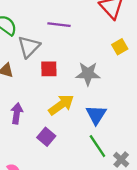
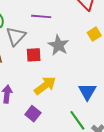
gray star: (88, 74) -> (58, 45), moved, turned 30
blue triangle: (96, 115) -> (87, 92), moved

